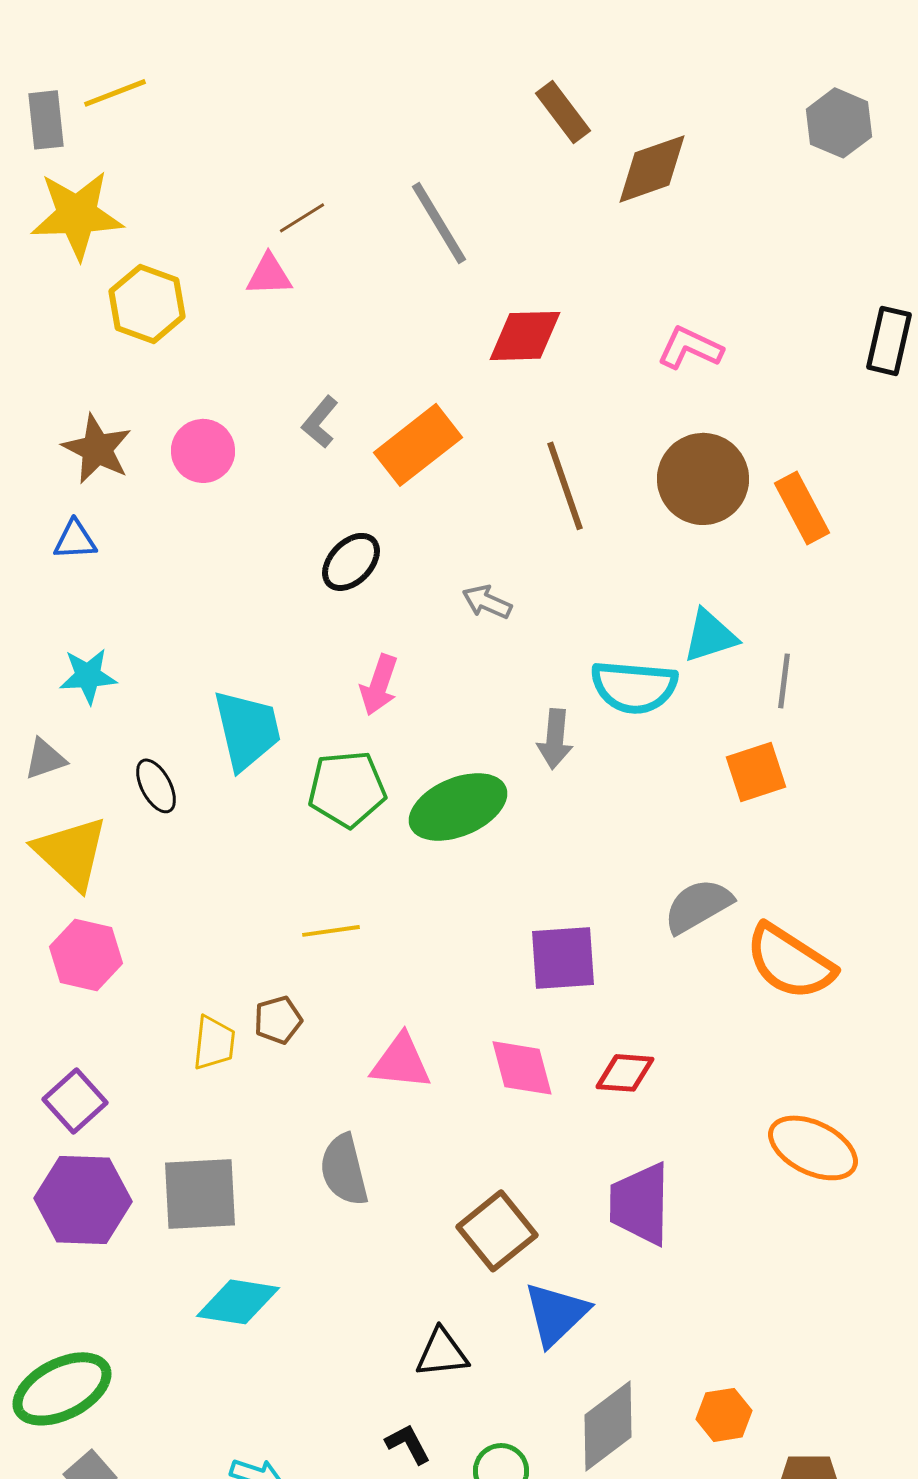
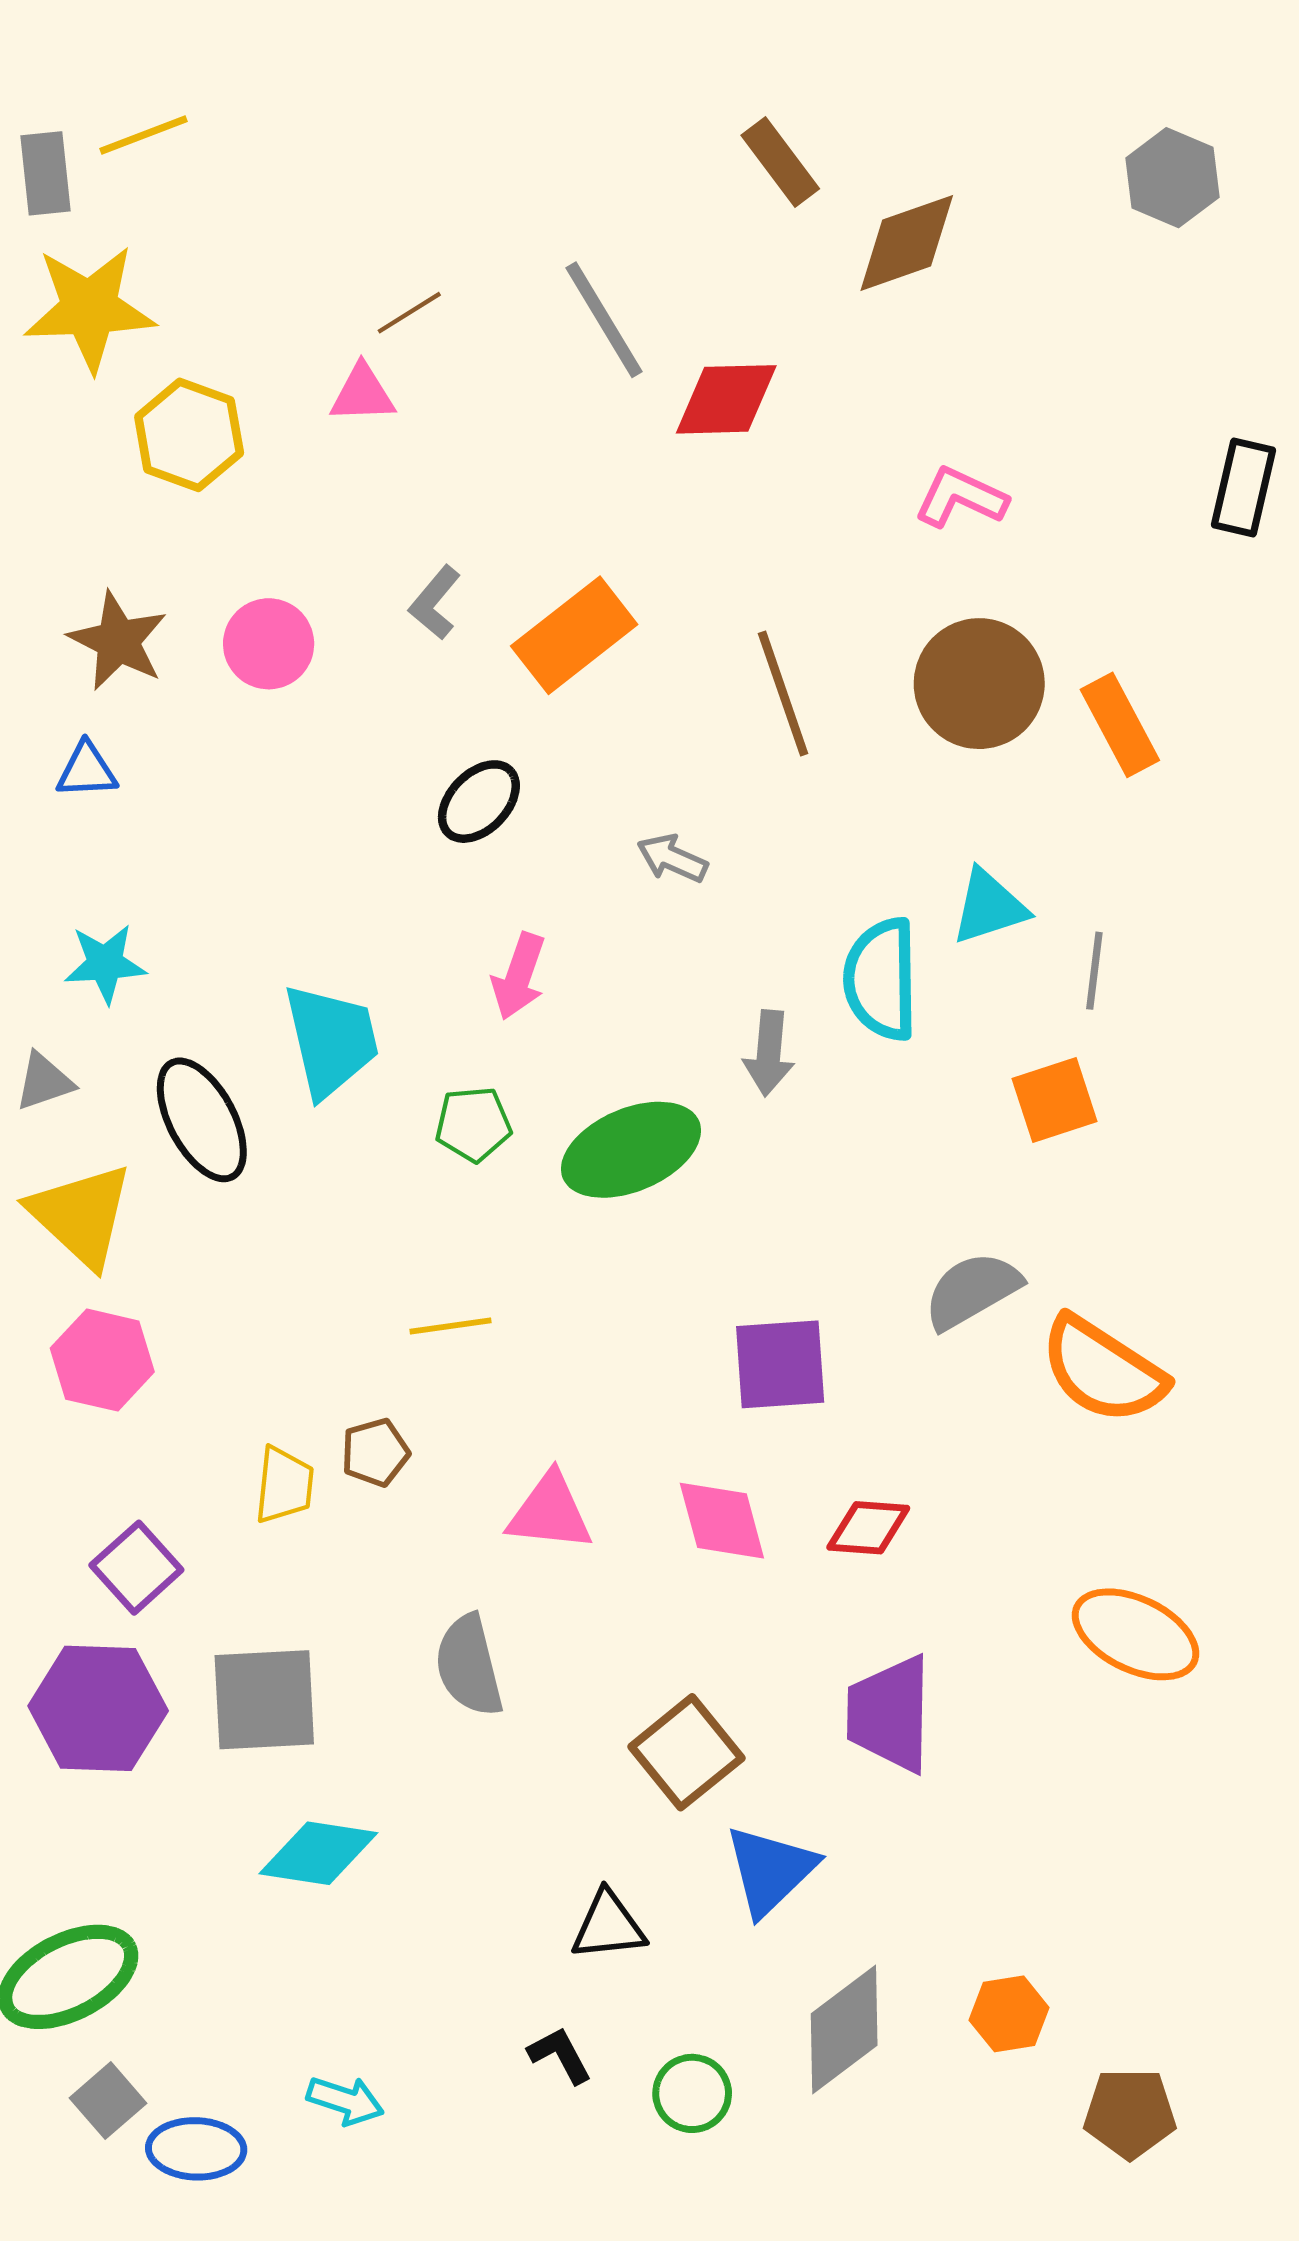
red diamond: (525, 336) -> (726, 399), moved
cyan semicircle: (634, 687) -> (881, 979), turned 84
black ellipse: (156, 786) -> (202, 1120), size x1.6
green pentagon: (347, 789) -> (473, 1124), size x0.7
purple square: (75, 1101) -> (136, 1568), moved

